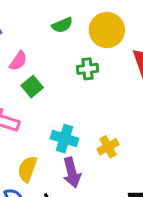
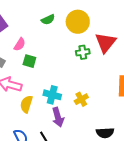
green cross: (87, 69) -> (83, 52), moved
green square: (32, 87) -> (29, 61), turned -32
yellow semicircle: (27, 169) -> (26, 104), moved

